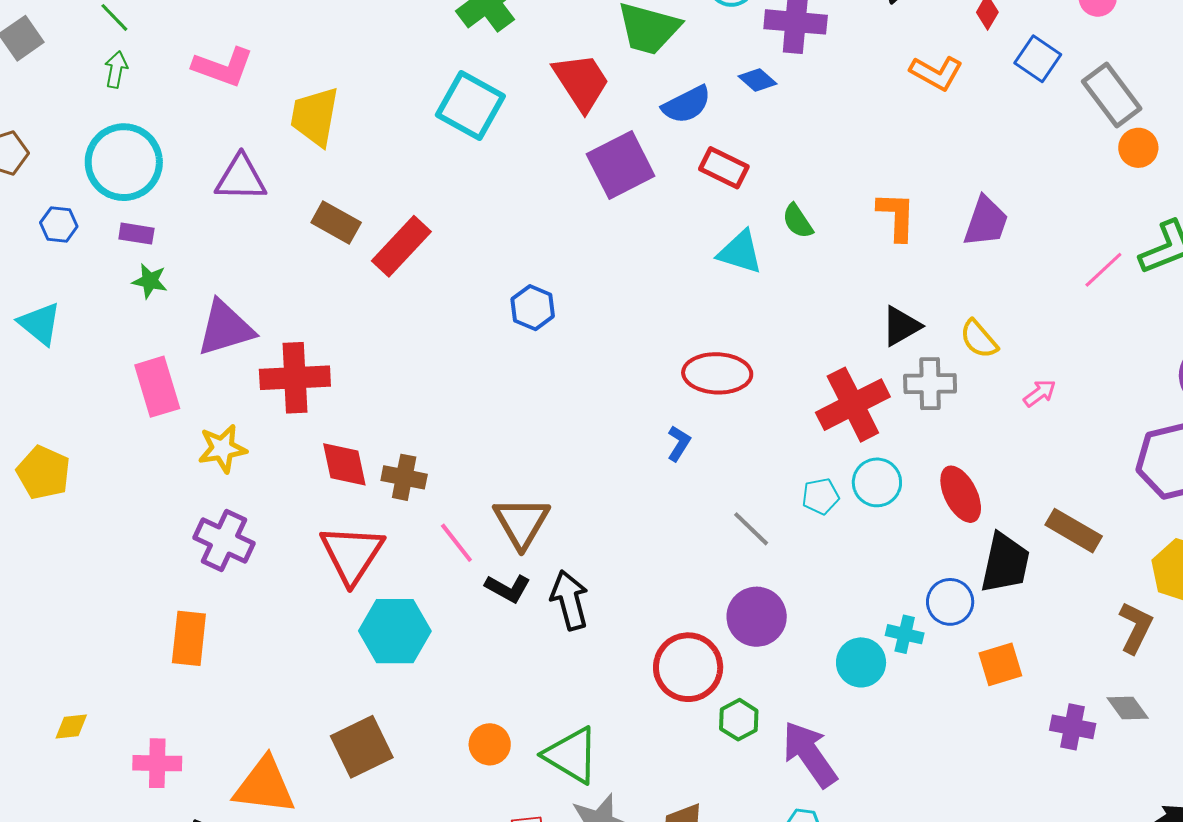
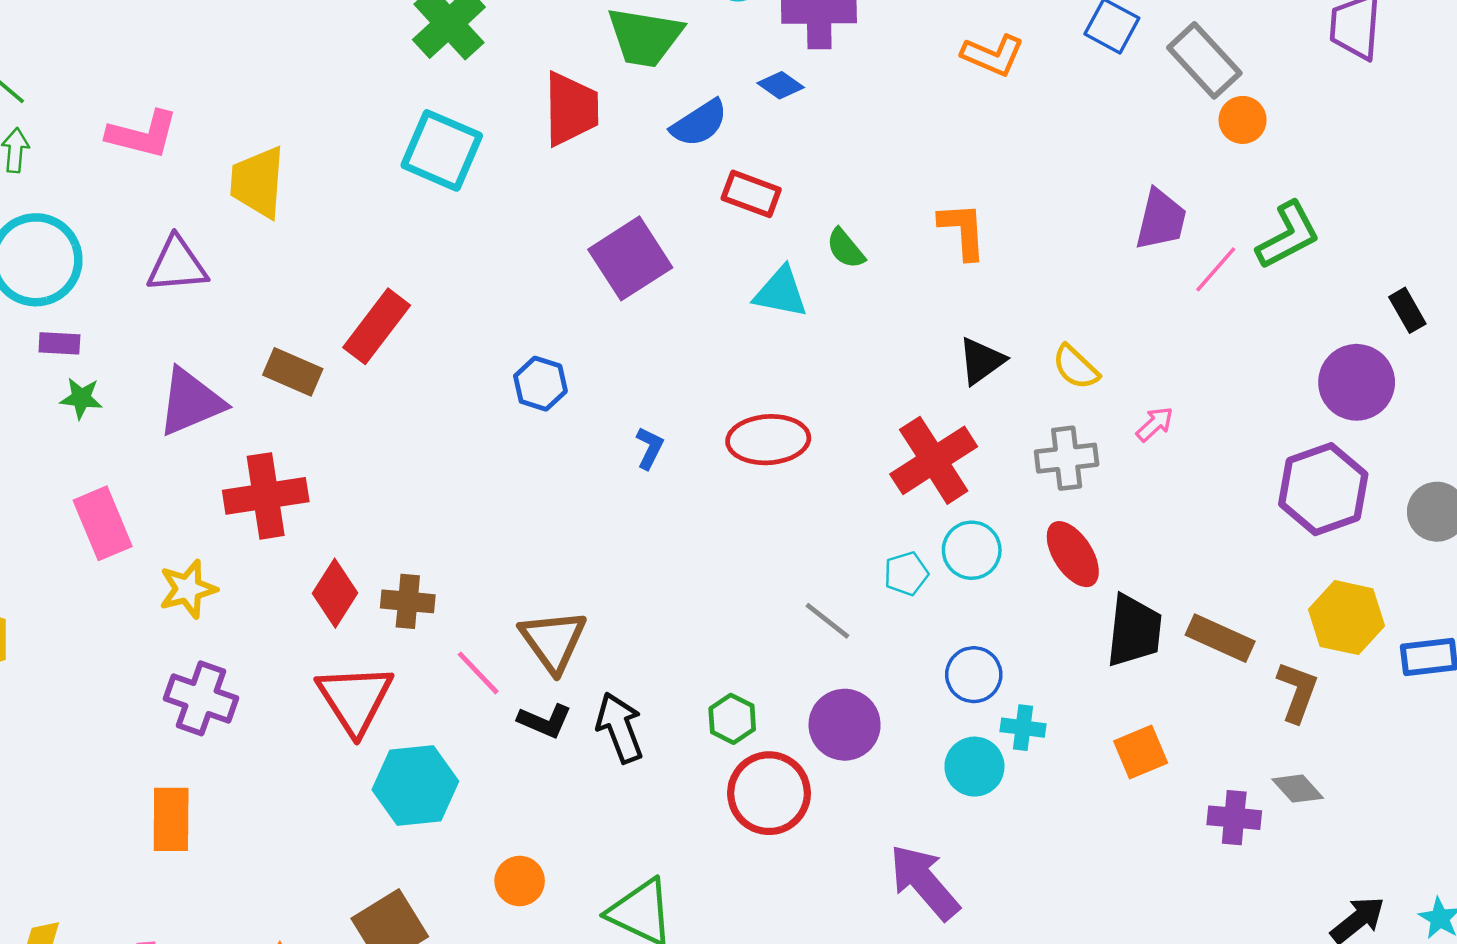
red trapezoid: (581, 82) -> (571, 109), turned 38
purple square: (621, 165) -> (630, 258), moved
brown rectangle: (336, 222) -> (293, 372), moved
purple trapezoid: (986, 222) -> (1161, 220), moved
purple triangle: (225, 328) -> (191, 402), moved
gray cross: (930, 384) -> (1067, 458), moved
blue L-shape: (679, 443) -> (650, 448), moved
red diamond: (344, 464) -> (335, 593), turned 50
brown rectangle: (1074, 531) -> (1220, 638), moved
blue circle: (950, 602) -> (974, 675), moved
green hexagon: (739, 720) -> (732, 719), moved
orange circle: (490, 744) -> (520, 881), moved

